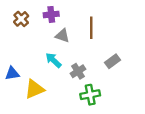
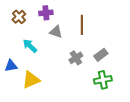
cyan arrow: (53, 60) -> (30, 46), moved
gray cross: (78, 71) -> (76, 58), moved
green cross: (90, 95) -> (103, 80), moved

